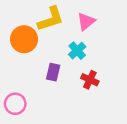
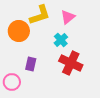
purple rectangle: (53, 72) -> (31, 64), moved
red cross: (90, 80) -> (71, 63), size x1.6

